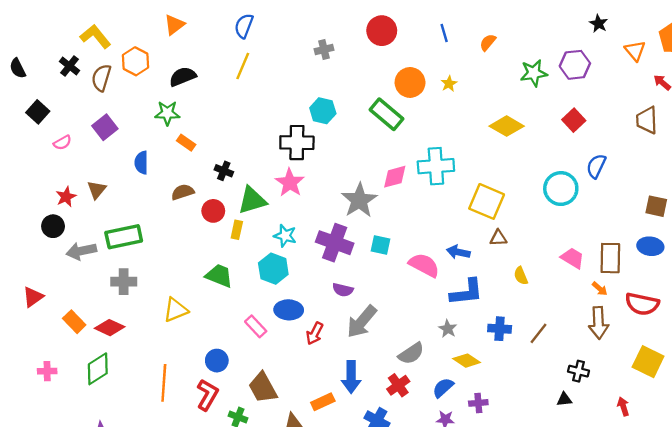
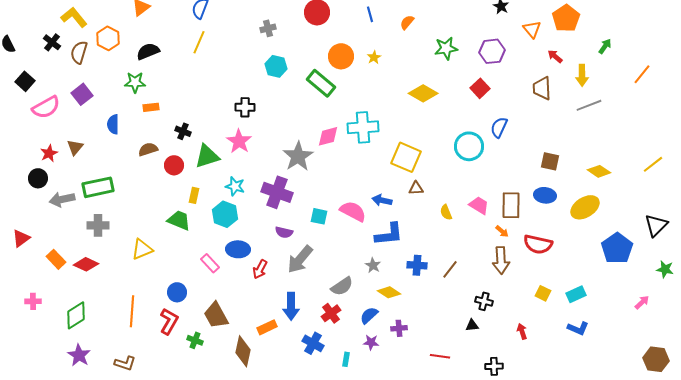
purple hexagon: (575, 65) -> (492, 51), moved
cyan hexagon: (323, 111) -> (276, 66), moved
pink semicircle: (62, 143) -> (46, 107), size x1.8
orange rectangle: (186, 143) -> (151, 107), turned -42
black cross: (297, 143) -> (245, 107), size x0.7
yellow rectangle: (237, 230) -> (194, 195), moved
cyan square: (381, 245) -> (319, 216), moved
yellow semicircle: (521, 276) -> (446, 212), moved
yellow square: (648, 362) -> (543, 293), size x0.6
green diamond: (98, 369) -> (76, 315), moved

